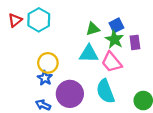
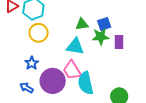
green star: (114, 39) -> (101, 37), turned 30
pink trapezoid: (111, 62) -> (72, 70), moved
yellow circle: (48, 63) -> (39, 33), moved

